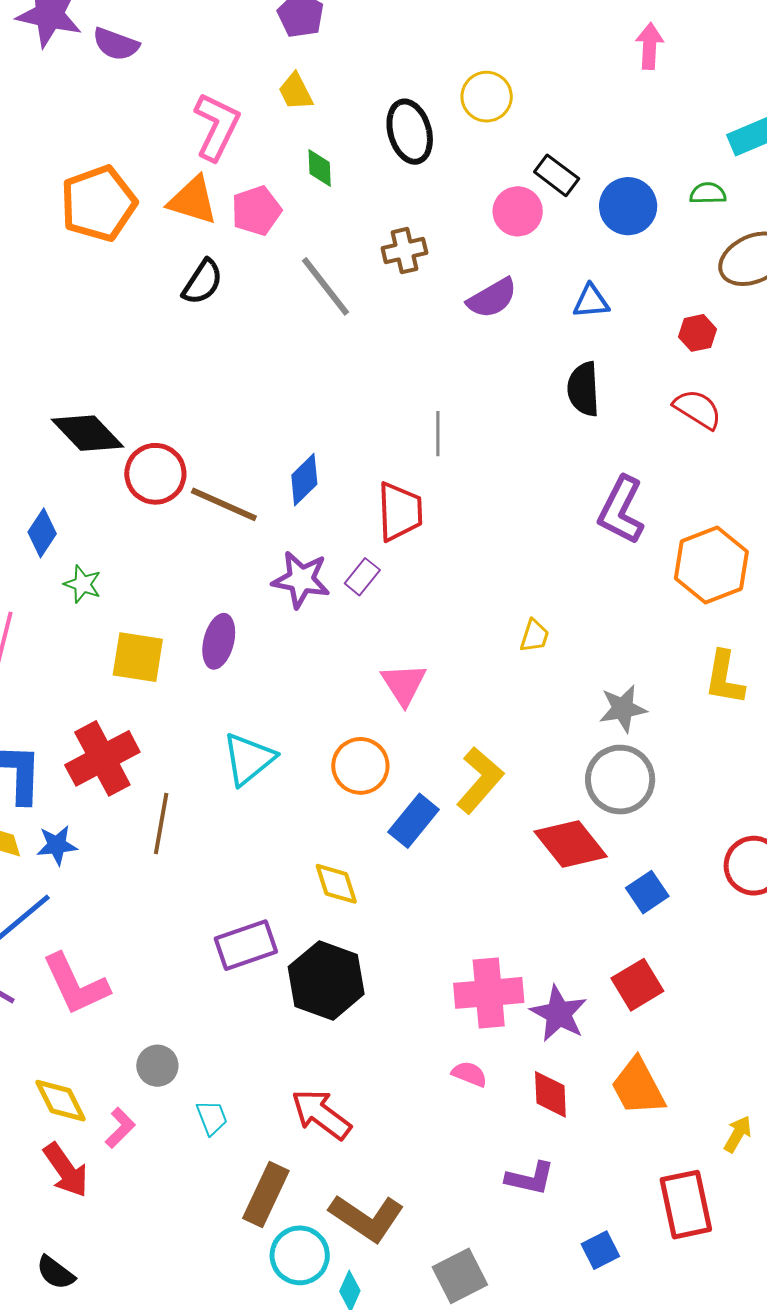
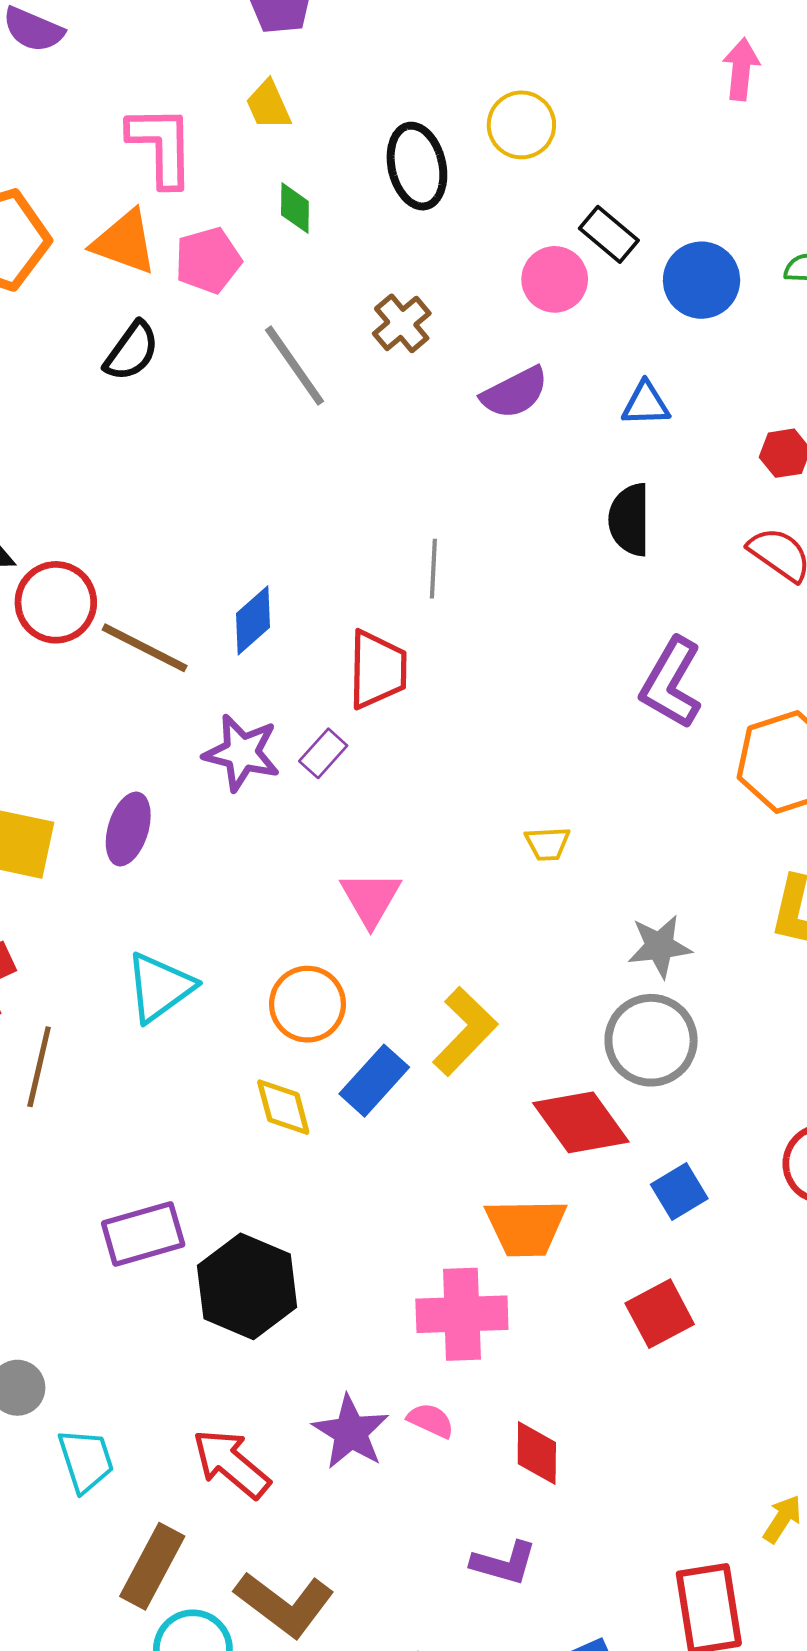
pink L-shape: (217, 127) -> (161, 146), turned -30
brown cross: (404, 251) -> (402, 323), turned -30
yellow trapezoid: (534, 636) -> (547, 844), turned 66
yellow diamond: (336, 884) -> (283, 1107), moved
purple star: (559, 1014) -> (351, 1432), moved
orange trapezoid: (638, 1087) -> (526, 1227), moved, turned -66
cyan trapezoid: (212, 1118) -> (86, 1460), size x1.4

